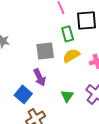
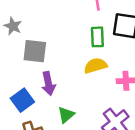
gray square: (45, 51) -> (35, 51), moved
green triangle: (67, 96) -> (66, 115), moved

